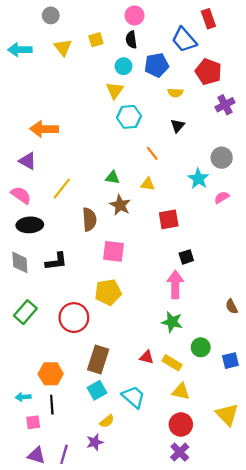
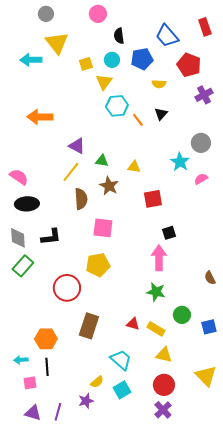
pink circle: (135, 15) -> (98, 14), moved
red rectangle: (208, 19) -> (205, 27), moved
yellow square: (96, 40) -> (86, 64), moved
yellow triangle: (63, 47) -> (57, 43), size x1.4
cyan arrow: (20, 50) -> (31, 60), moved
orange line: (152, 153) -> (138, 120), moved
purple triangle: (28, 161) -> (77, 146), moved
yellow line: (62, 189) -> (71, 172), moved
green rectangle: (25, 312) -> (23, 266), moved
cyan square: (97, 390) -> (122, 390), moved

